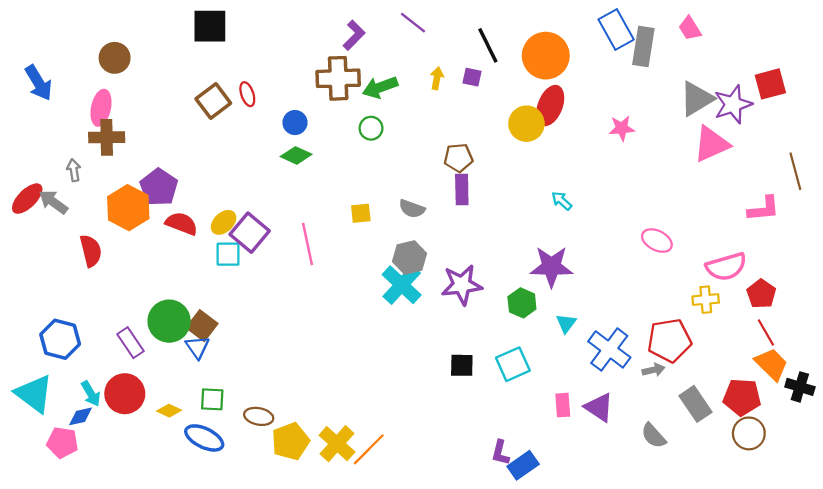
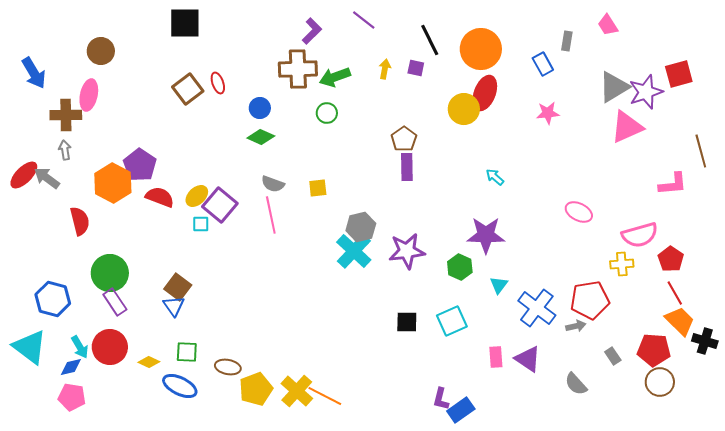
blue rectangle: (616, 29) -> (543, 64), moved, size x0.7
gray rectangle: (643, 47) -> (567, 41), size x0.6
brown cross: (107, 137) -> (66, 115), moved
brown pentagon: (458, 158) -> (404, 139), turned -30
gray semicircle: (412, 209) -> (273, 184), moved
cyan square: (228, 254) -> (201, 224), size x0.7
green circle: (169, 321) -> (110, 273), moved
gray rectangle: (696, 404) -> (613, 356), size x0.6
pink pentagon: (62, 442) -> (72, 397), moved
orange line: (369, 449) -> (325, 396), turned 72

